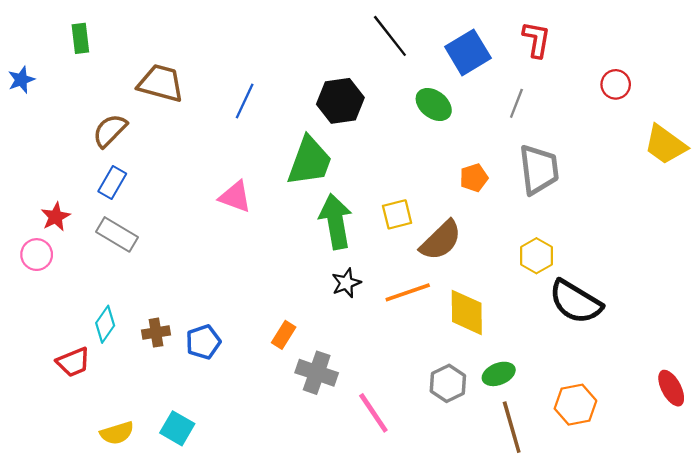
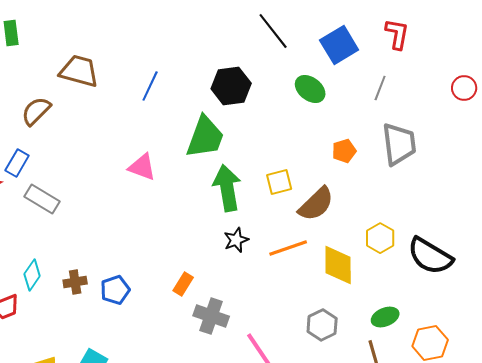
red circle: (616, 84) -> (464, 88), moved
blue rectangle: (112, 182) -> (17, 163), moved
yellow hexagon: (536, 256) -> (380, 238), moved
green ellipse: (499, 374) -> (385, 317), moved

